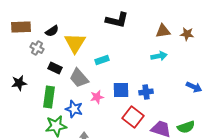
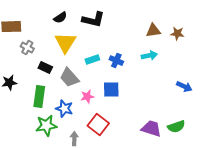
black L-shape: (117, 20) -> (93, 20), moved
black semicircle: (52, 31) -> (60, 18), moved
blue cross: (146, 92) -> (116, 61), moved, turned 32
red square: (133, 117) -> (98, 125), moved

